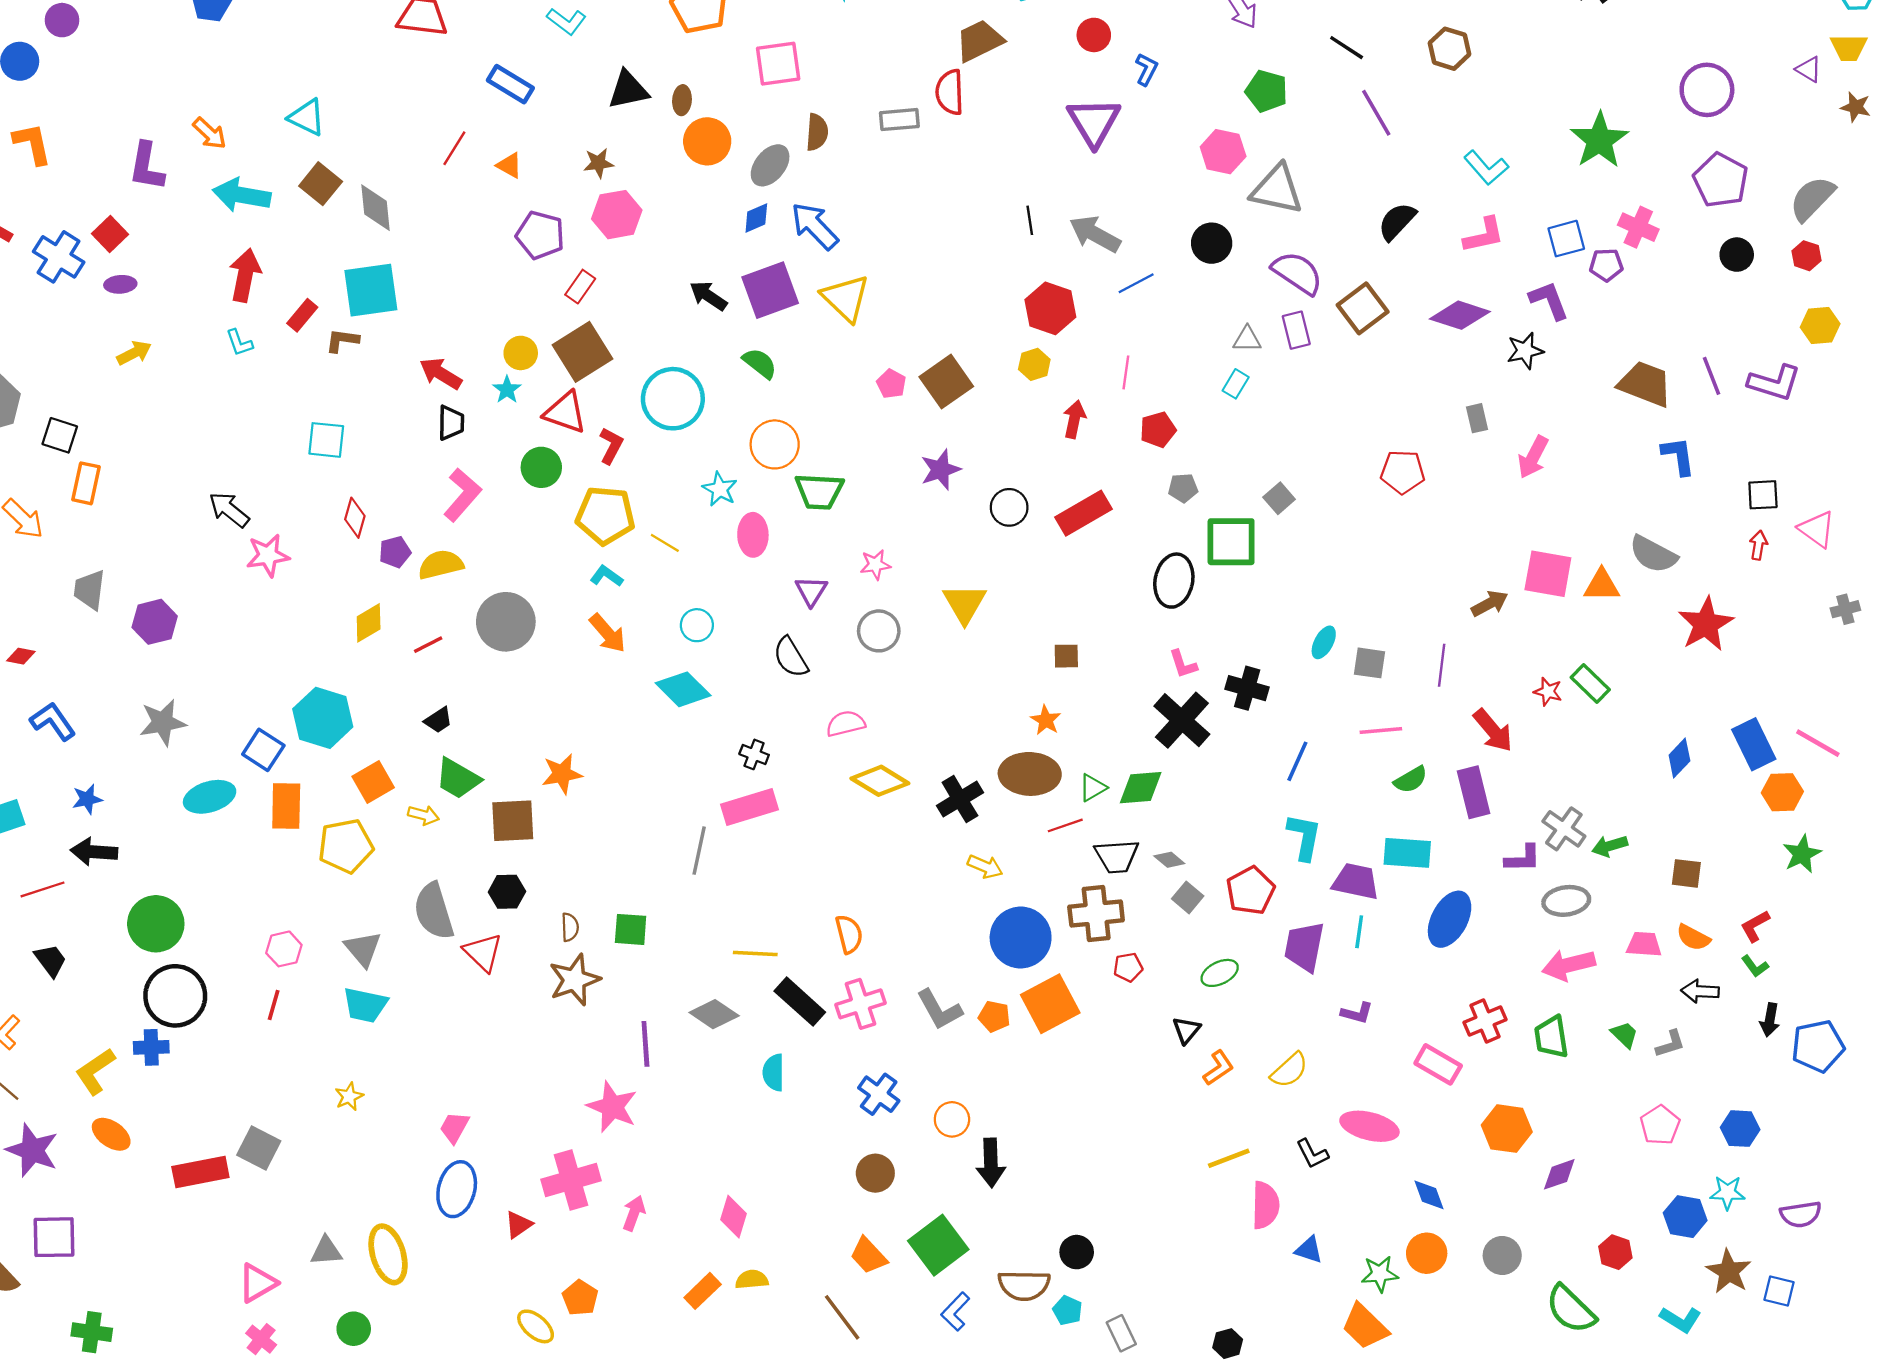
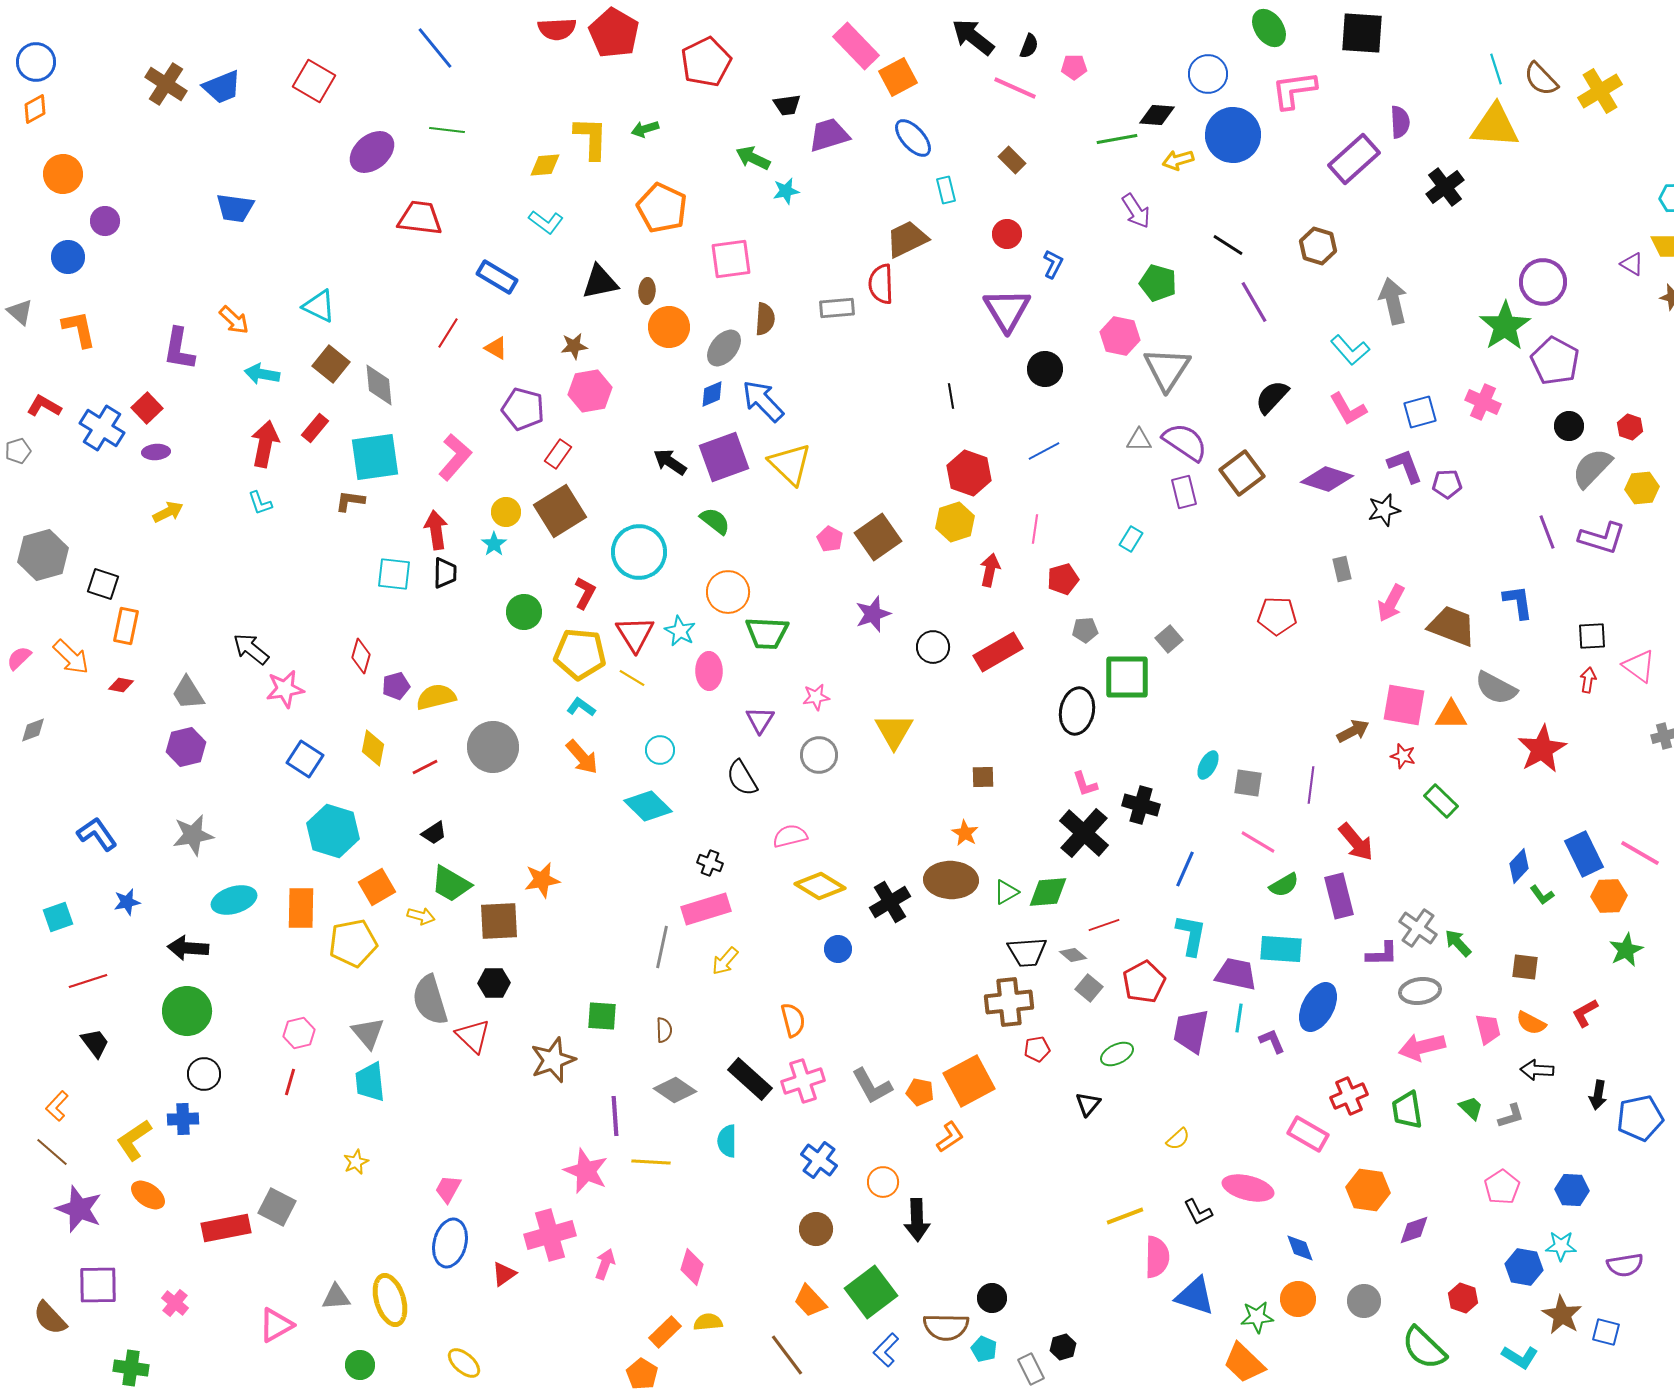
green star: (1599, 140) -> (1505, 326), moved
gray triangle: (1277, 189) -> (1167, 369), turned 51
cyan arrow: (242, 195) -> (262, 374), size x0.7
gray semicircle: (1812, 199) -> (1592, 468), moved
gray arrow: (1095, 234) -> (1393, 301), moved, turned 48
pink L-shape: (1484, 235) -> (1348, 409), turned 72
black circle: (1212, 243) -> (1045, 369), moved
purple pentagon: (1606, 265) -> (1447, 484), moved
red rectangle: (302, 315) -> (315, 428), moved
gray triangle: (1247, 339) -> (1139, 440), moved
yellow hexagon: (1034, 364) -> (955, 522), size x1.4
red arrow: (441, 374) -> (436, 530), turned 51
brown trapezoid: (1645, 384) -> (1452, 626), moved
red triangle: (565, 412) -> (635, 634), moved, turned 39
cyan square: (326, 440) -> (394, 574), moved
pink L-shape: (462, 495) -> (455, 457), moved
gray trapezoid: (89, 590) -> (188, 693), moved, turned -39
yellow diamond: (369, 623) -> (373, 748), turned -48
red diamond: (21, 656) -> (121, 685), moved
red star: (1548, 692) -> (1403, 756), moved
pink line: (1381, 730) -> (1258, 842), turned 36
blue square: (263, 750) -> (305, 759), moved
red line: (1065, 825) -> (1104, 925), moved
green arrow: (1610, 846) -> (1458, 943), turned 64
black arrow: (94, 852) -> (188, 948), moved
yellow arrow: (985, 867) -> (725, 961), moved, turned 108
brown semicircle: (570, 927) -> (664, 1030), moved
blue circle: (1021, 937) -> (838, 949), moved, size x0.5
pink trapezoid: (1644, 944) -> (1488, 1029), turned 72
yellow line: (755, 954) -> (651, 1162), moved
green L-shape: (1755, 966) -> (1542, 895), moved
black circle: (175, 996) -> (204, 1074), size x0.6
cyan trapezoid: (365, 1005) -> (370, 1082), turned 72
purple L-shape: (1357, 1013) -> (1272, 1041), moved, turned -128
orange L-shape: (1218, 1068) -> (950, 1137), moved
yellow semicircle: (1289, 1070) -> (1178, 1139), size x0.7
blue triangle: (1309, 1250) -> (1195, 1296), size x1.6
orange pentagon: (580, 1298) -> (642, 1374), moved
yellow ellipse: (536, 1326) -> (464, 1363), moved
pink cross: (261, 1339) -> (175, 1303), moved
black hexagon: (1228, 1344) -> (1063, 1347), moved

